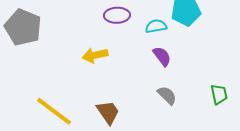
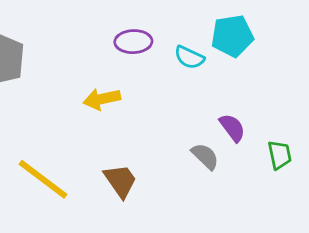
cyan semicircle: (156, 26) -> (189, 57), turned -145
purple semicircle: (162, 56) -> (232, 128), moved

